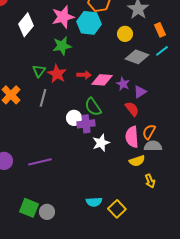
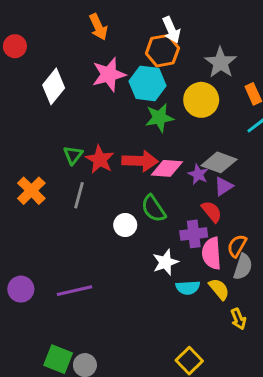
yellow circle: (125, 34) -> (201, 100), size x1.5
green star: (62, 46) -> (159, 118), moved
gray diamond: (137, 57) -> (219, 162), moved
red arrow: (84, 75) -> (140, 161), size x1.6
purple cross: (86, 124) -> (194, 234), moved
gray semicircle: (153, 146) -> (243, 267), turned 108
yellow semicircle: (137, 161) -> (219, 289), turned -112
cyan semicircle: (94, 202) -> (188, 288), moved

